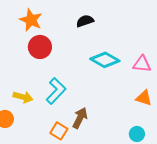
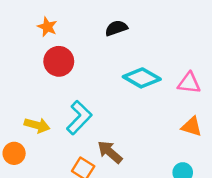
orange star: (31, 20) -> (47, 27), size x0.7
brown arrow: (80, 118) -> (110, 152), turned -75

